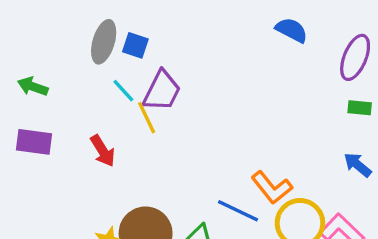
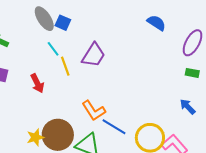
gray ellipse: (104, 42) -> (44, 19), turned -55
purple trapezoid: (162, 91) -> (94, 55), moved
orange L-shape: (272, 188) -> (94, 111), moved

